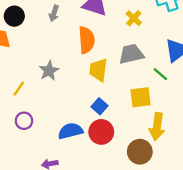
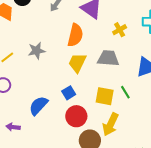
green line: (160, 74) -> (125, 92), moved
blue semicircle: (70, 131) -> (38, 106), turned -50
red circle: (101, 132) -> (76, 116), moved

